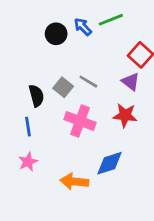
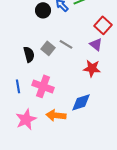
pink cross: (80, 121) -> (43, 86), moved
blue line: (28, 127) -> (18, 86), moved
pink star: (28, 162) -> (26, 119), moved, size x1.5

